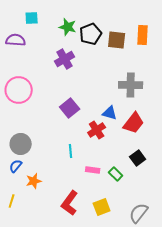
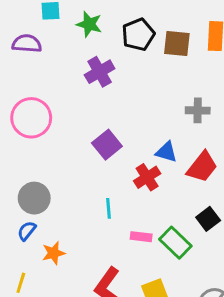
green star: (68, 27) -> (89, 24), moved
gray cross: (131, 85) -> (198, 110), size x0.7
green rectangle: (116, 174) -> (175, 243), size x1.5

